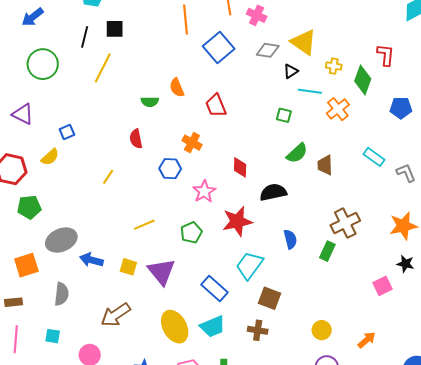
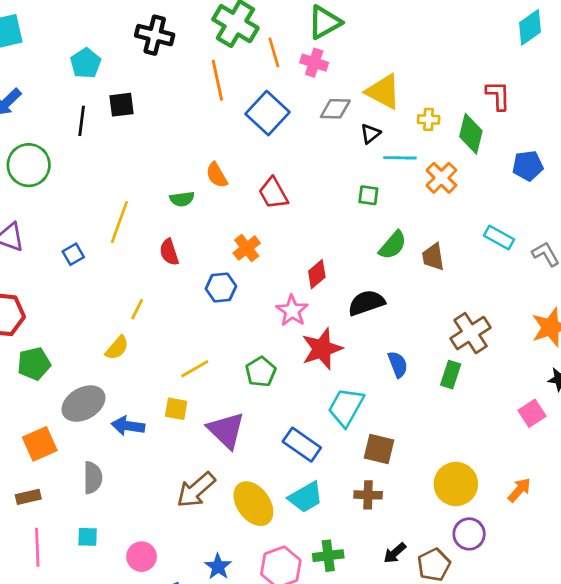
yellow line: (103, 68) -> (119, 222), moved
orange cross: (192, 143) -> (247, 248), turned 30
yellow semicircle: (50, 157) -> (117, 348), moved
red diamond: (240, 167) -> (317, 274), turned 55
pink star: (204, 192) -> (292, 311), moved
yellow square: (128, 267) -> (176, 409), moved
brown arrow: (116, 315) -> (196, 490), moved
yellow circle: (322, 330) -> (456, 484), size x1.6

